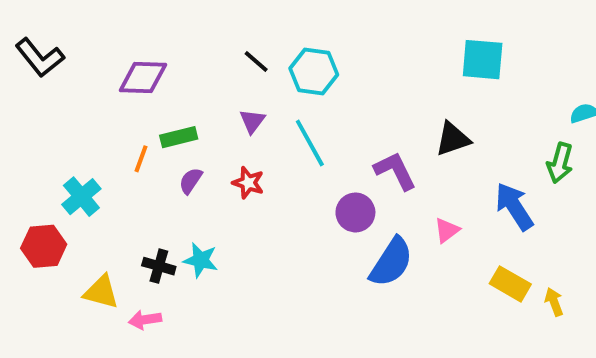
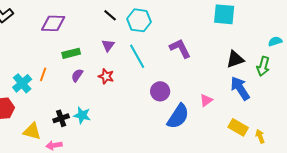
black triangle: (453, 139) -> (235, 59), moved
orange line: (141, 159) -> (43, 74), moved
purple L-shape: (395, 171) -> (180, 48), moved
black cross: (159, 266) -> (61, 118), turned -35

